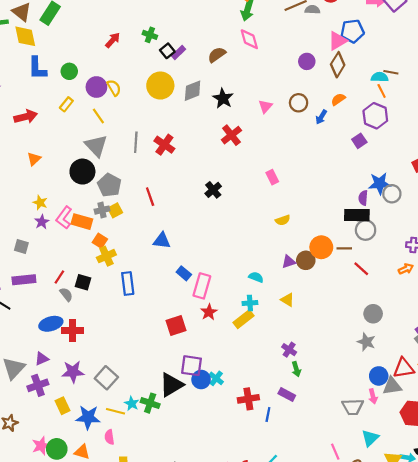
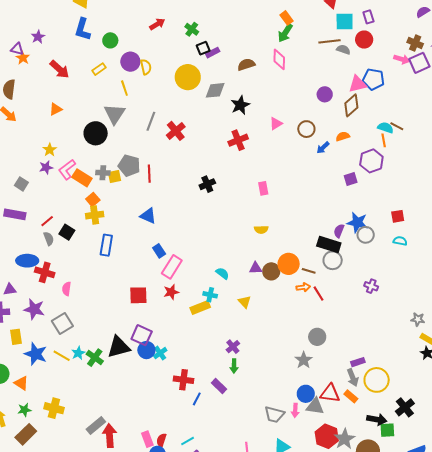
red arrow: (26, 117) -> (60, 69), turned 40
gray pentagon: (109, 185) -> (129, 166), moved, turned -30
orange arrow: (406, 269) -> (303, 287), moved
pink semicircle: (109, 437) -> (67, 289), moved

